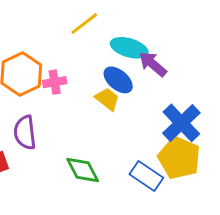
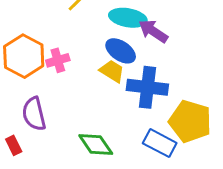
blue cross: (181, 123) -> (147, 87), moved, turned -33

